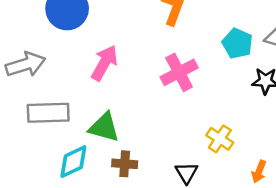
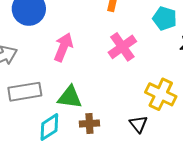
yellow cross: (220, 139) -> (161, 94), size x1.4

